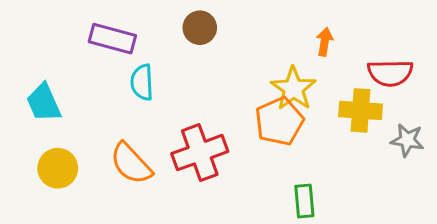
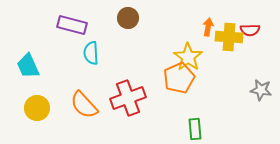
red semicircle: (390, 73) -> (250, 30), moved, size x0.7
yellow cross: (361, 110) -> (229, 37), moved

